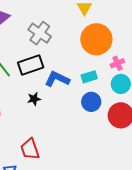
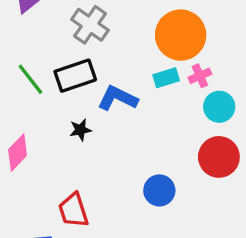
pink cross: (117, 63) -> (200, 76), moved
cyan rectangle: (89, 77) -> (166, 78), moved
blue circle: (91, 102) -> (159, 190), moved

